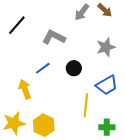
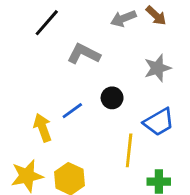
gray arrow: (82, 12) -> (123, 18), turned 30
black line: (17, 25) -> (47, 23), moved
blue line: (43, 68) -> (72, 111), moved

